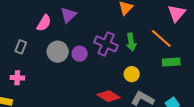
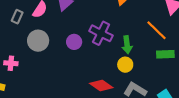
green arrow: (131, 42) -> (127, 45), moved
gray rectangle: (21, 47) -> (17, 17), moved
gray circle: (58, 52) -> (38, 41), moved

